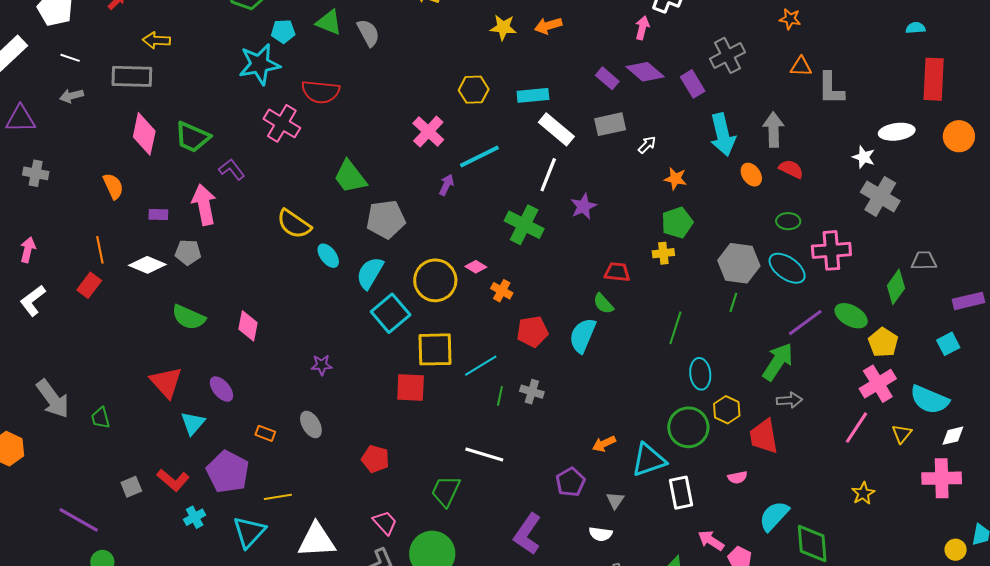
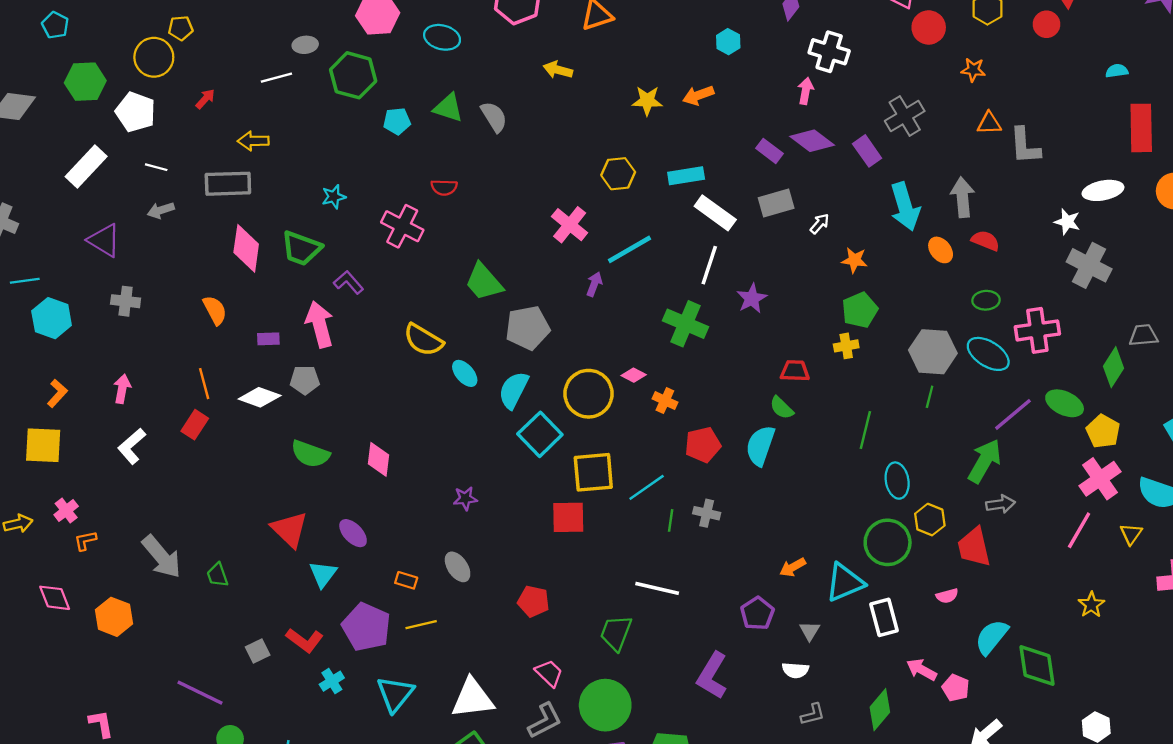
cyan star: (259, 64) -> (334, 197), moved, size x0.5
red semicircle: (321, 92) -> (444, 187), size x0.6
purple triangle: (20, 119) -> (104, 240), turned 36
yellow line: (278, 497) -> (421, 625), moved

